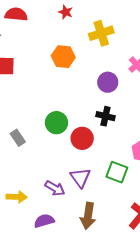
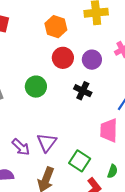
red circle: (82, 138) -> (63, 58), moved
green square: (117, 172) -> (80, 161), moved

